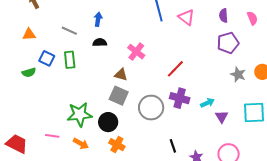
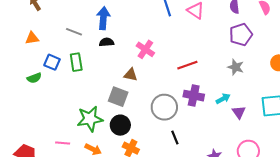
blue arrow: (98, 19) -> (103, 18), size x1.5
red line: (175, 69) -> (187, 65), turned 30
gray star: (238, 74) -> (236, 67), moved
gray square: (119, 96) -> (118, 97), moved
black line: (173, 146) -> (175, 138), moved

